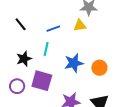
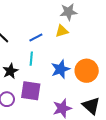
orange circle: (99, 68) -> (87, 71), size x1.5

